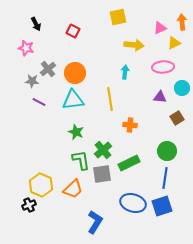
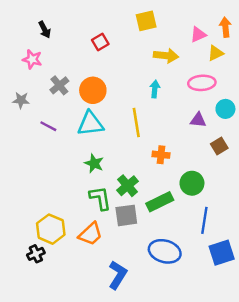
red square: (73, 31) -> (100, 42), moved, turned 32
gray star: (32, 81) -> (21, 100), moved
green circle: (167, 151) -> (192, 183), moved
blue square: (162, 206) -> (222, 253), moved

